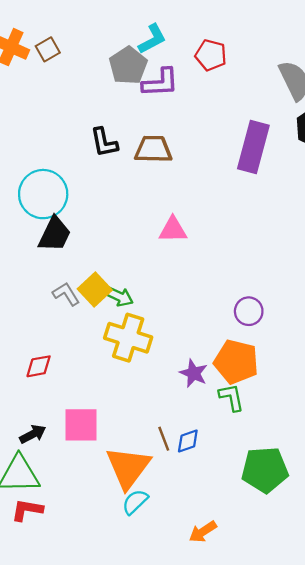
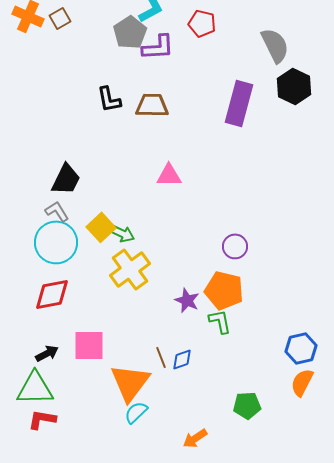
cyan circle: (43, 194) -> (56, 242), moved
gray L-shape: (66, 294) -> (57, 211), moved
yellow cross: (128, 338) -> (130, 269), turned 36
red diamond: (39, 366) -> (52, 294), size x1.5
green pentagon: (265, 470) -> (247, 405), moved, size x0.7

